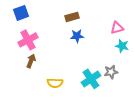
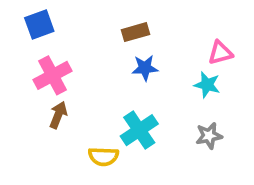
cyan star: (122, 46) -> (207, 85), moved
cyan cross: (91, 79) -> (139, 130), moved

